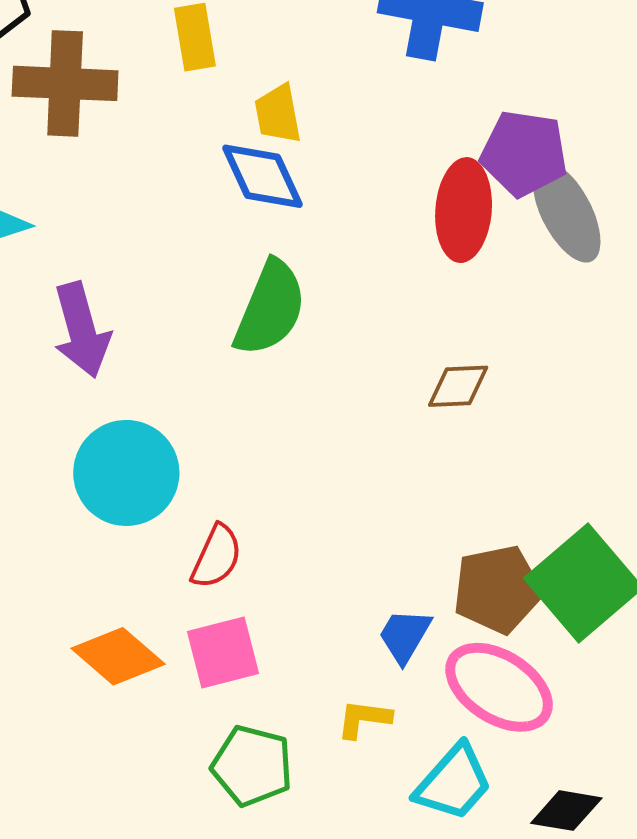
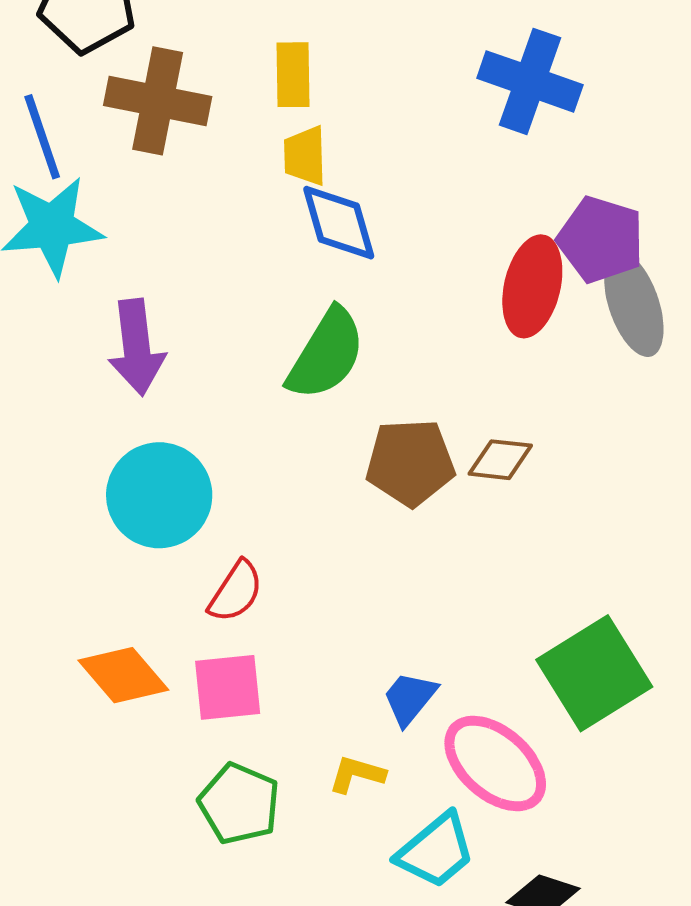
yellow trapezoid: (278, 114) -> (305, 156), moved
brown pentagon: (497, 589) -> (410, 462), moved

